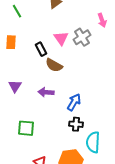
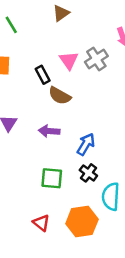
black cross: (76, 124) -> (88, 173), turned 32
green square: (26, 128) -> (52, 178), moved

